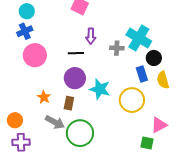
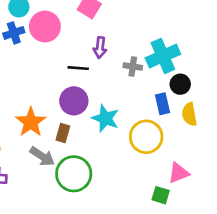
cyan cross: (139, 38) -> (163, 56), turned 30
pink circle: (35, 55) -> (45, 27), moved
orange star: (44, 97) -> (31, 122), size x1.6

